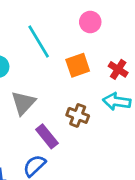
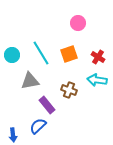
cyan line: (39, 42) -> (41, 53), moved
gray triangle: (23, 103) -> (30, 81), turned 36

